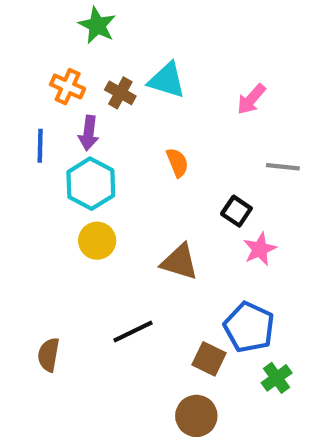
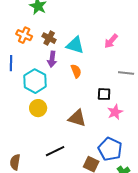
cyan triangle: (167, 80) -> (75, 45), moved
purple arrow: (89, 133) -> (52, 59), moved
black square: (236, 211) -> (104, 94), turned -32

